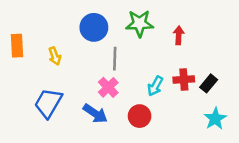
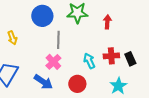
black rectangle: (209, 83) -> (130, 59), turned -64
cyan arrow: (155, 86) -> (89, 61), turned 126
cyan star: (215, 119) -> (118, 86), moved

